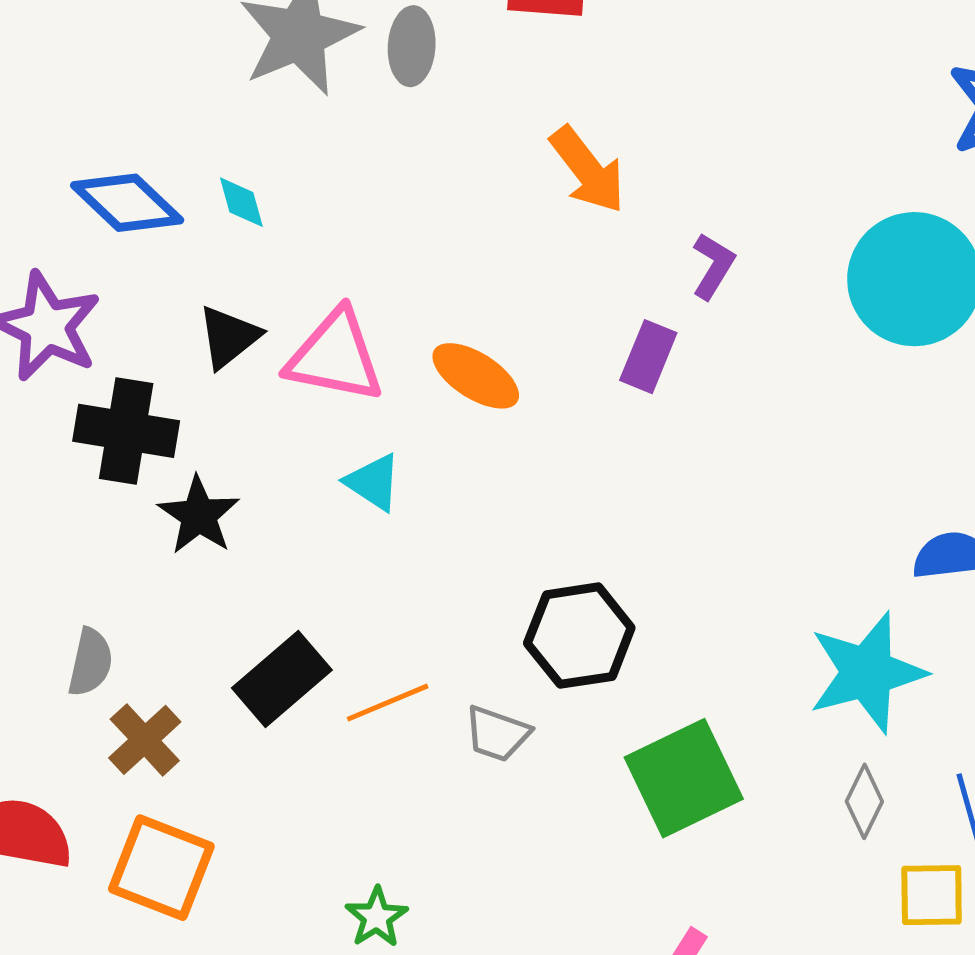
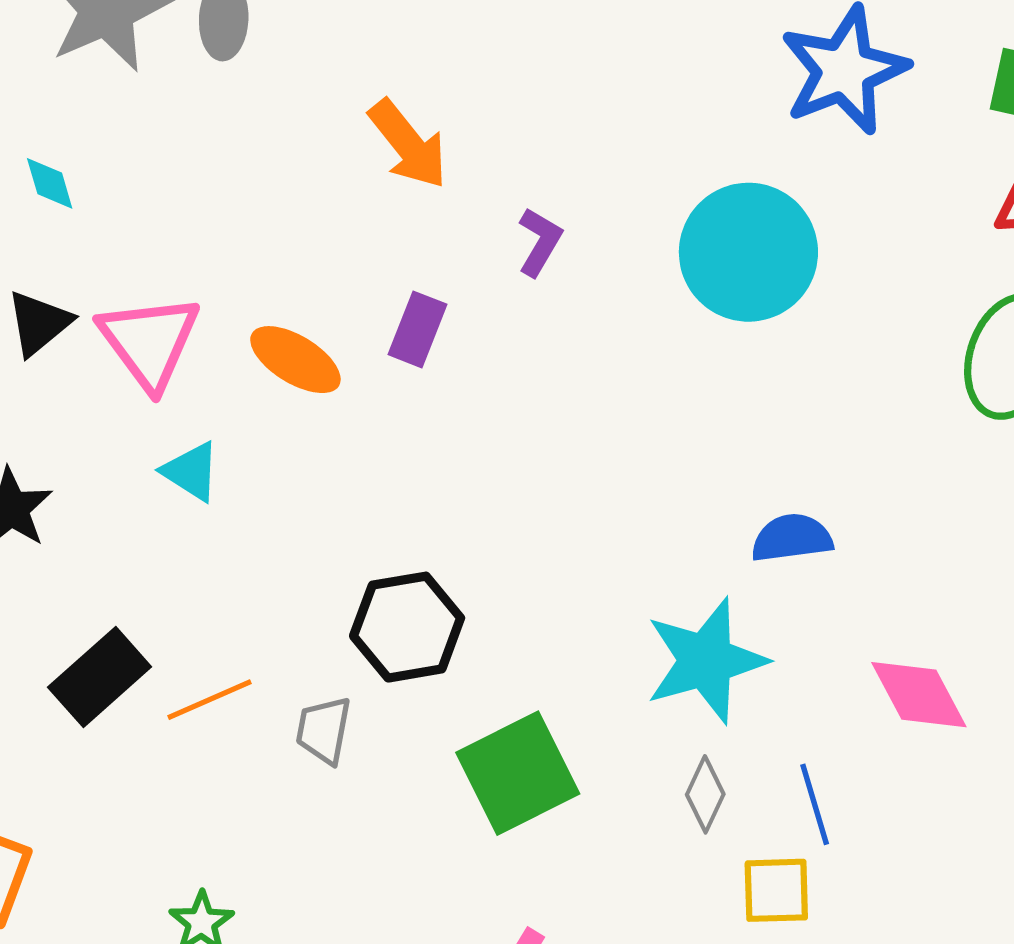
pink triangle: (335, 356) -> (149, 342), turned 43
purple rectangle: (648, 357) -> (418, 329), moved
gray trapezoid: (497, 734) -> (324, 730), turned 82

